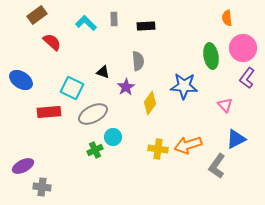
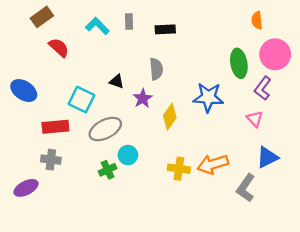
purple L-shape: (247, 78) -> (263, 88), moved
gray cross: (42, 187) -> (51, 160), moved

